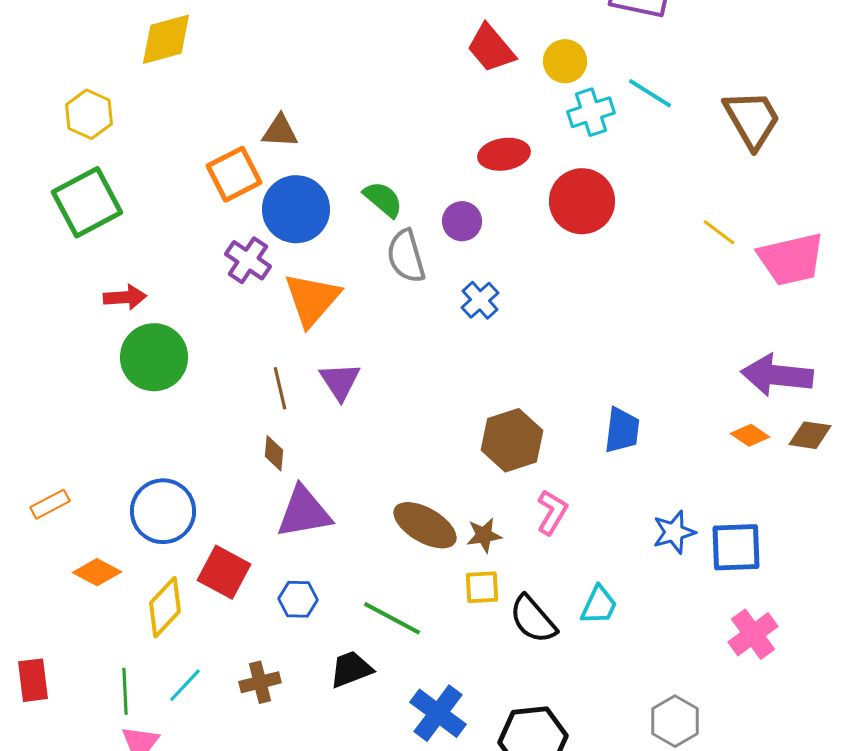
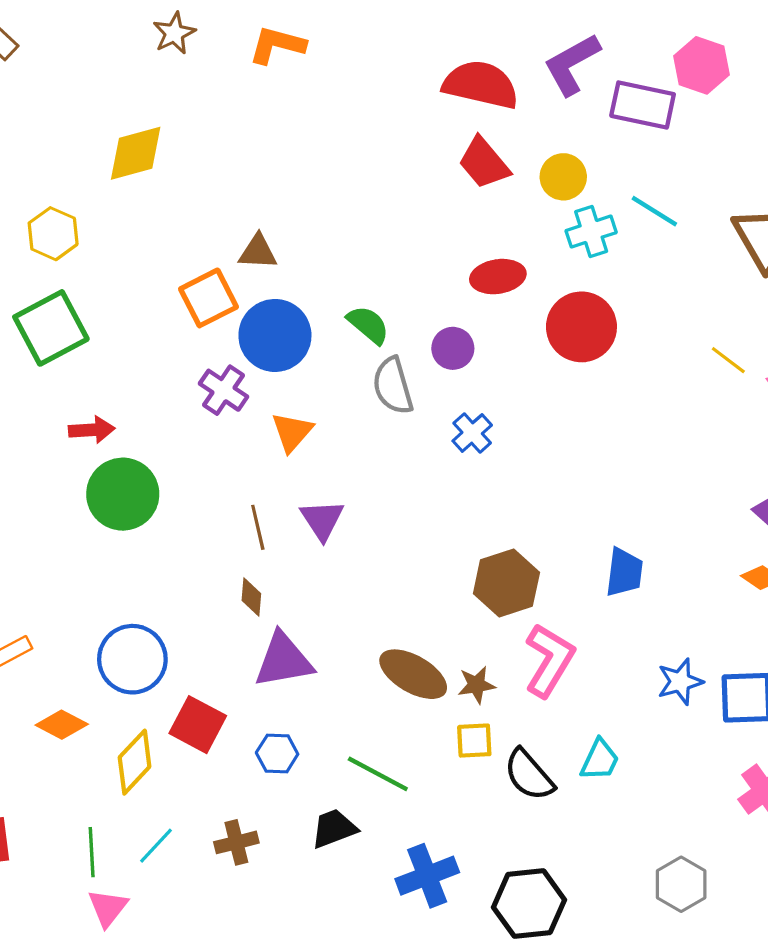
orange triangle: (312, 299) -> (292, 432), size x0.7
pink L-shape: (552, 512) -> (549, 660), size x1.5
blue cross: (438, 713) -> (427, 876), turned 32

